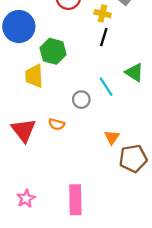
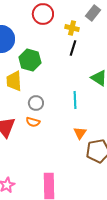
cyan line: (106, 87) -> (75, 100), moved, turned 30
gray circle: (81, 100) -> (36, 103), moved

